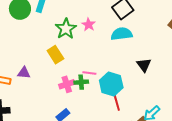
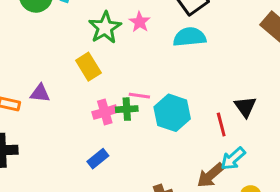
black triangle: (144, 65) -> (245, 107), moved
red line: (117, 103) -> (221, 125), moved

